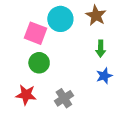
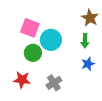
brown star: (96, 15) -> (90, 18), moved
cyan circle: (60, 19) -> (51, 40), moved

